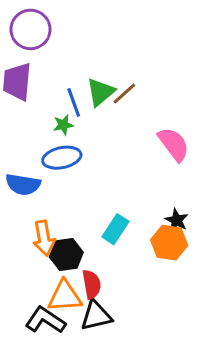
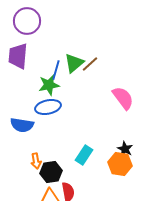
blue line: (74, 102) -> (56, 70), turned 36
green star: (63, 125) -> (49, 85), size x1.5
orange arrow: (44, 238) -> (36, 161), size x0.7

